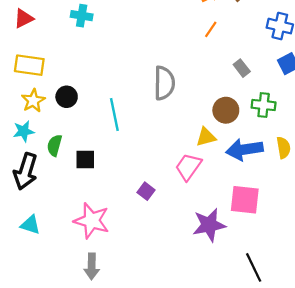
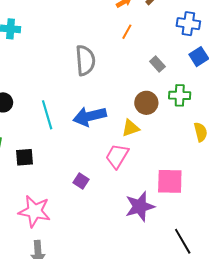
gray semicircle: (164, 83) -> (85, 60), moved
blue arrow: (245, 149) -> (90, 116), moved

